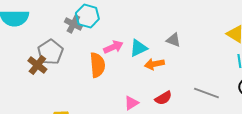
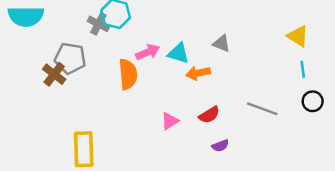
cyan triangle: (138, 48) -> (178, 53), turned 42
gray pentagon: (50, 52) -> (70, 58), turned -30

